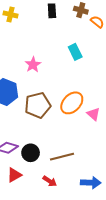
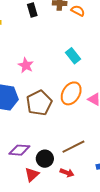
cyan rectangle: (75, 52) -> (73, 56), moved
black circle: (31, 153) -> (45, 159), moved

